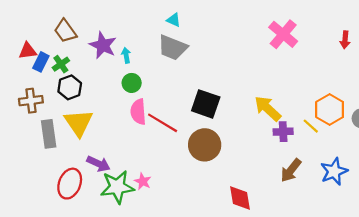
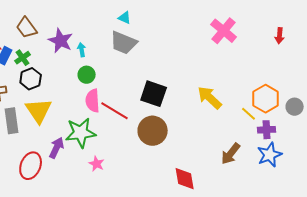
purple cross: (283, 132) -> (267, 130), moved
purple arrow: (98, 164) -> (57, 148), turned -90
green star: (117, 187) -> (81, 133), moved

